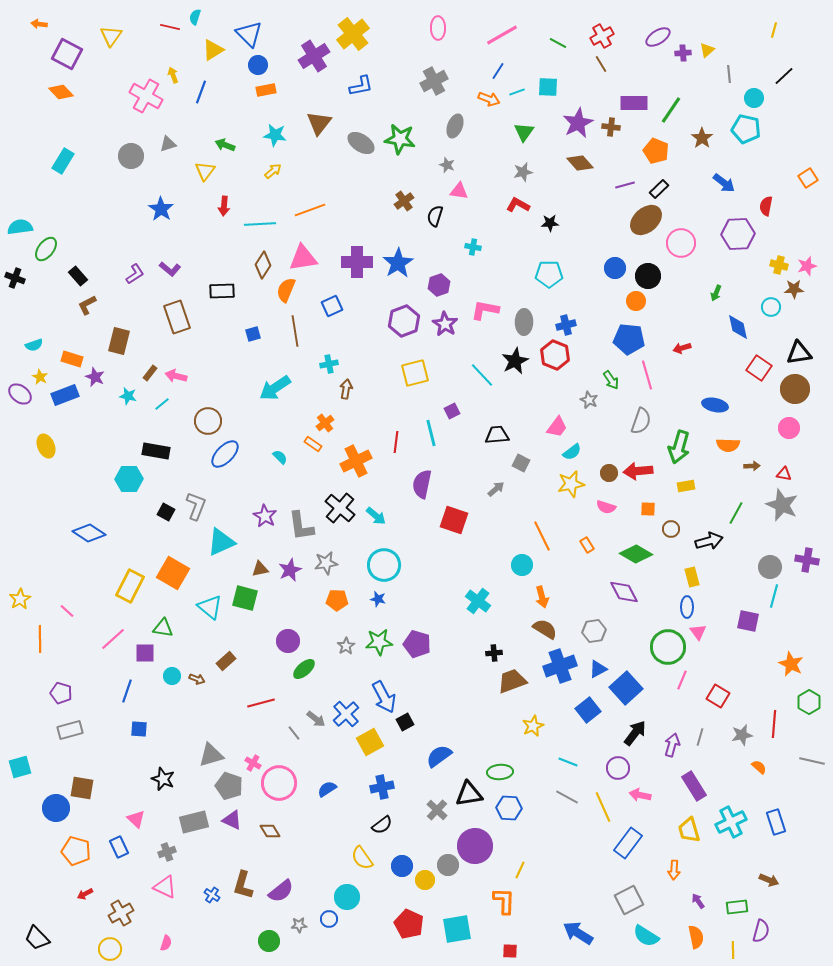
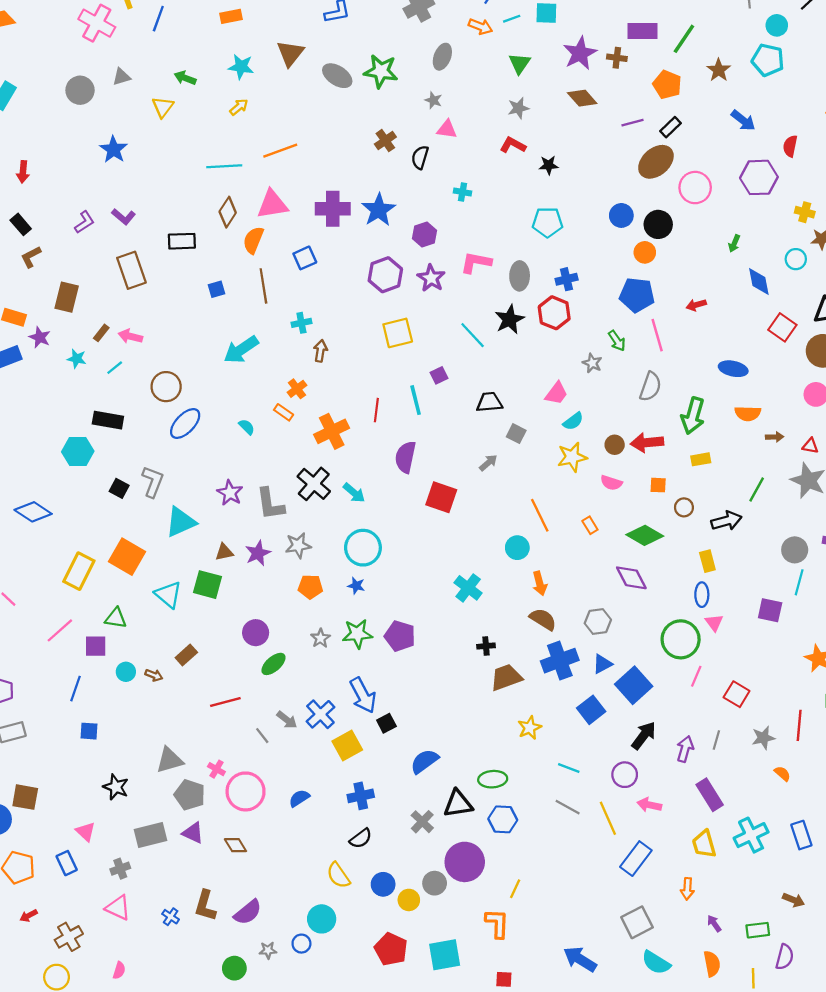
red arrow: (224, 206) -> (23, 172), moved

